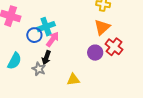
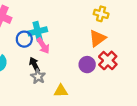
pink arrow: (53, 39) -> (43, 46), turned 105
black arrow: (46, 58) -> (34, 64), turned 128
gray star: (39, 69) -> (38, 77), moved

